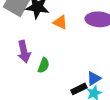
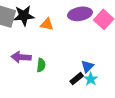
purple arrow: (24, 52) -> (21, 57), turned 120

